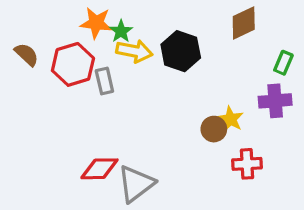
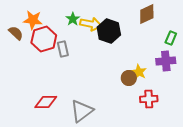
orange star: (96, 23) -> (33, 20), moved
yellow arrow: (134, 51) -> (91, 24), moved
red diamond: (99, 169) -> (46, 102), moved

